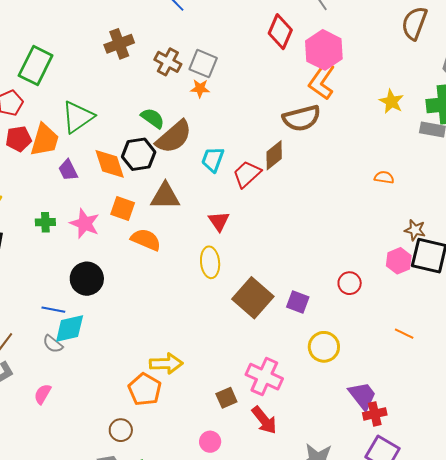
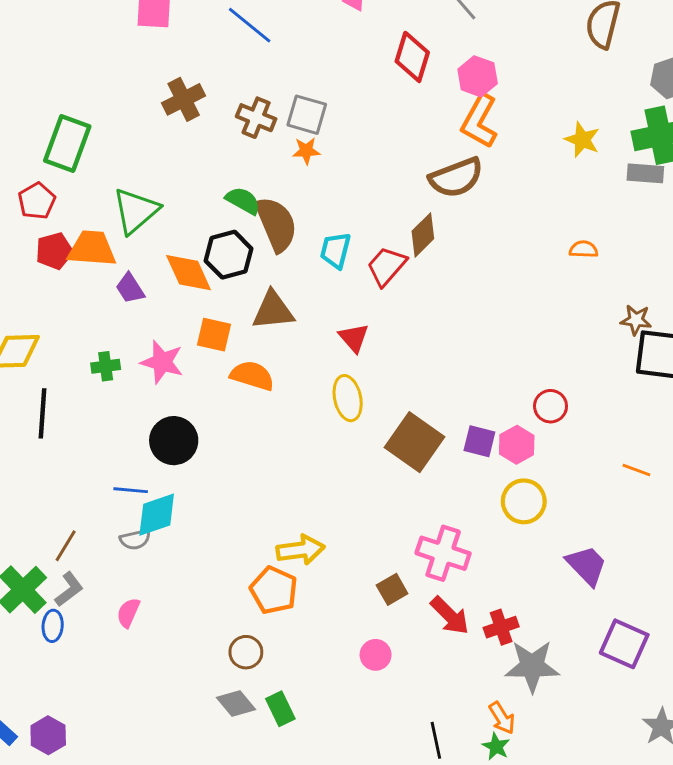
pink hexagon: (324, 50) -> (478, 76), size x0.7
brown semicircle: (174, 137) -> (276, 224), turned -66
orange trapezoid: (45, 140) -> (92, 249), turned -96
pink hexagon: (399, 261) -> (517, 445), moved
gray semicircle: (53, 344) -> (135, 539), turned -45
red cross: (375, 414) -> (501, 627), moved

